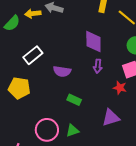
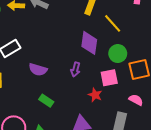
purple diamond: (93, 42) -> (89, 43), moved

